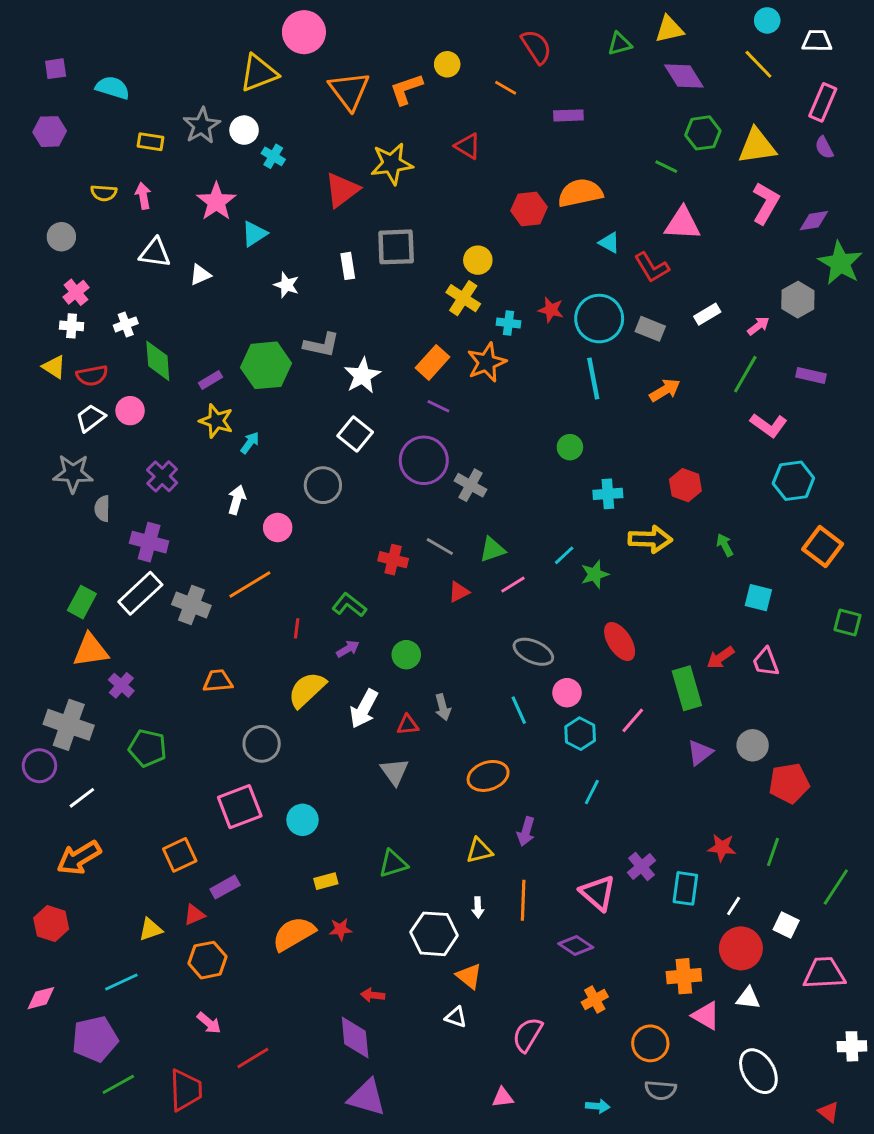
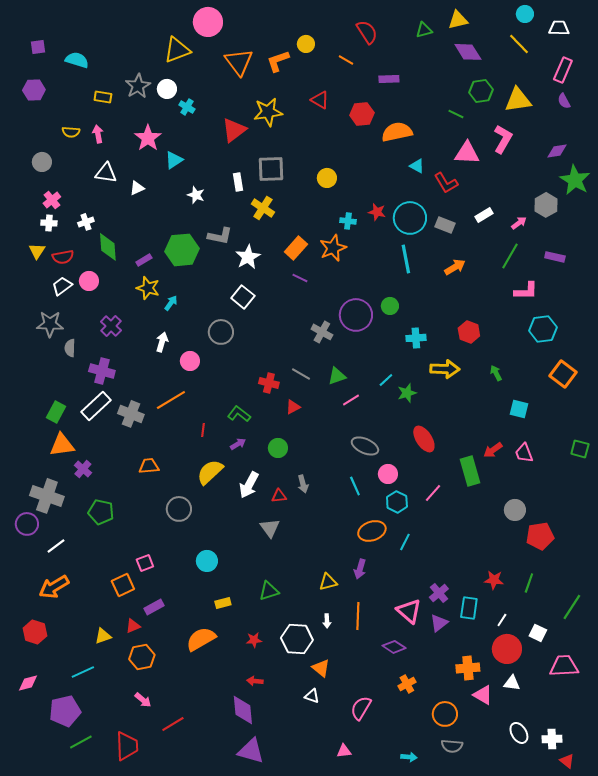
pink L-shape: (766, 203) -> (503, 139), moved
red hexagon: (529, 209) -> (362, 114), moved
yellow cross: (463, 298) -> (263, 208), moved
yellow triangle: (54, 367) -> (37, 251), turned 30
pink L-shape: (769, 425) -> (526, 291), turned -35
purple circle: (424, 460) -> (356, 315), moved
red triangle: (459, 592) -> (293, 407), moved
green square: (848, 623) -> (580, 449), moved
purple triangle: (700, 753) -> (439, 623), moved
orange ellipse: (488, 776) -> (372, 531), moved
pink square: (240, 807) -> (145, 563), moved, size x0.6
red star: (340, 929) -> (254, 640), moved
white cross: (852, 1046) -> (552, 739), moved
white ellipse: (758, 1071) -> (519, 733), size x0.7

